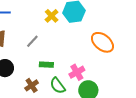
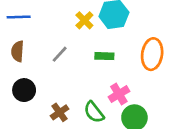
orange ellipse: (102, 42) -> (152, 54), turned 60
green rectangle: (46, 65) -> (104, 56), moved

